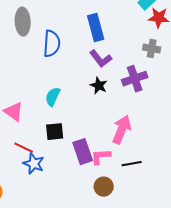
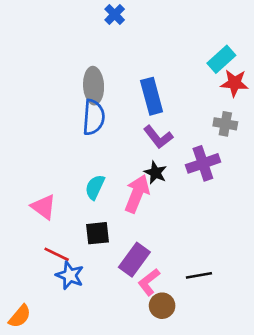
gray ellipse: (23, 22) -> (94, 86), moved
pink arrow: (122, 130) -> (137, 194), moved
purple rectangle: (83, 152) -> (134, 260), turned 55
pink L-shape: (101, 157) -> (149, 282), moved, turned -35

